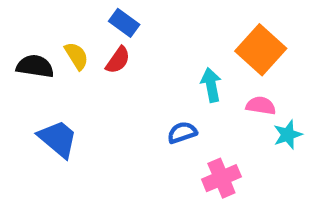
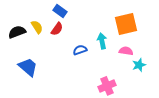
orange square: (261, 50) -> (126, 24), turned 35
black semicircle: (35, 66) -> (17, 32), turned -30
blue semicircle: (182, 133) -> (80, 50), moved

